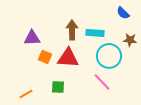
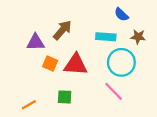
blue semicircle: (123, 13) -> (121, 14), moved
brown arrow: (72, 30) -> (62, 30), moved, turned 42
brown star: (130, 40) -> (138, 37), moved

